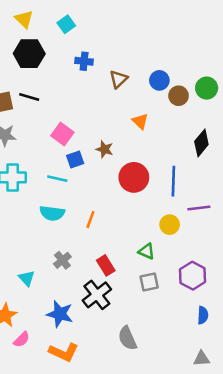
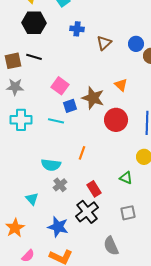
orange triangle: (140, 121) -> (121, 85), moved
brown star: (104, 149) -> (93, 98), size x1.6
cyan semicircle: (52, 213) -> (51, 165), moved
gray square: (149, 282) -> (128, 213), moved
pink semicircle: (22, 339) -> (28, 256), moved

